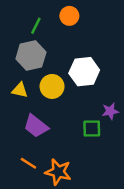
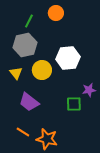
yellow triangle: (20, 90) -> (16, 73), turned 40

